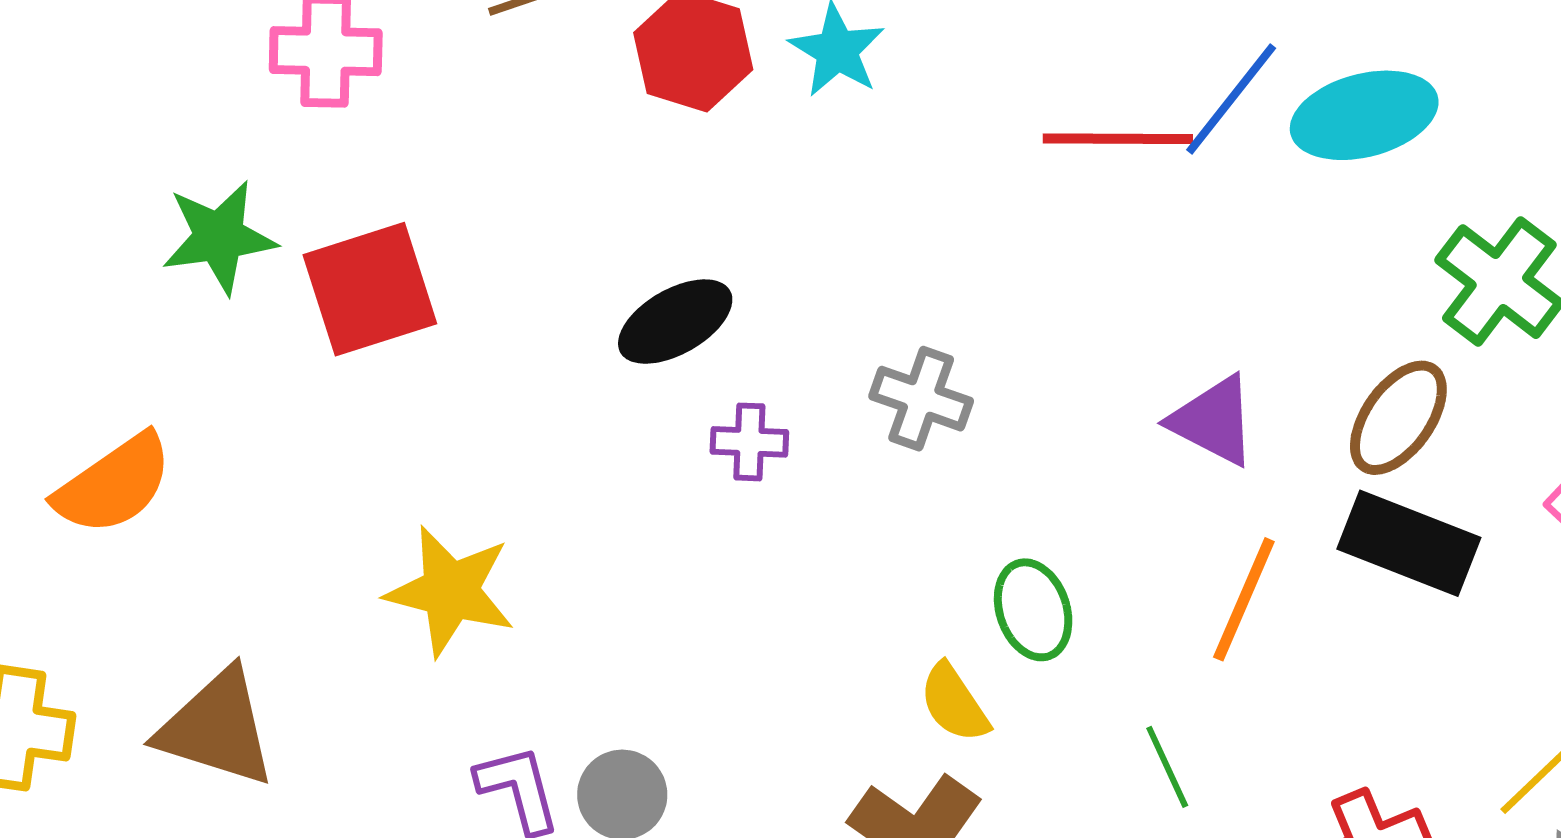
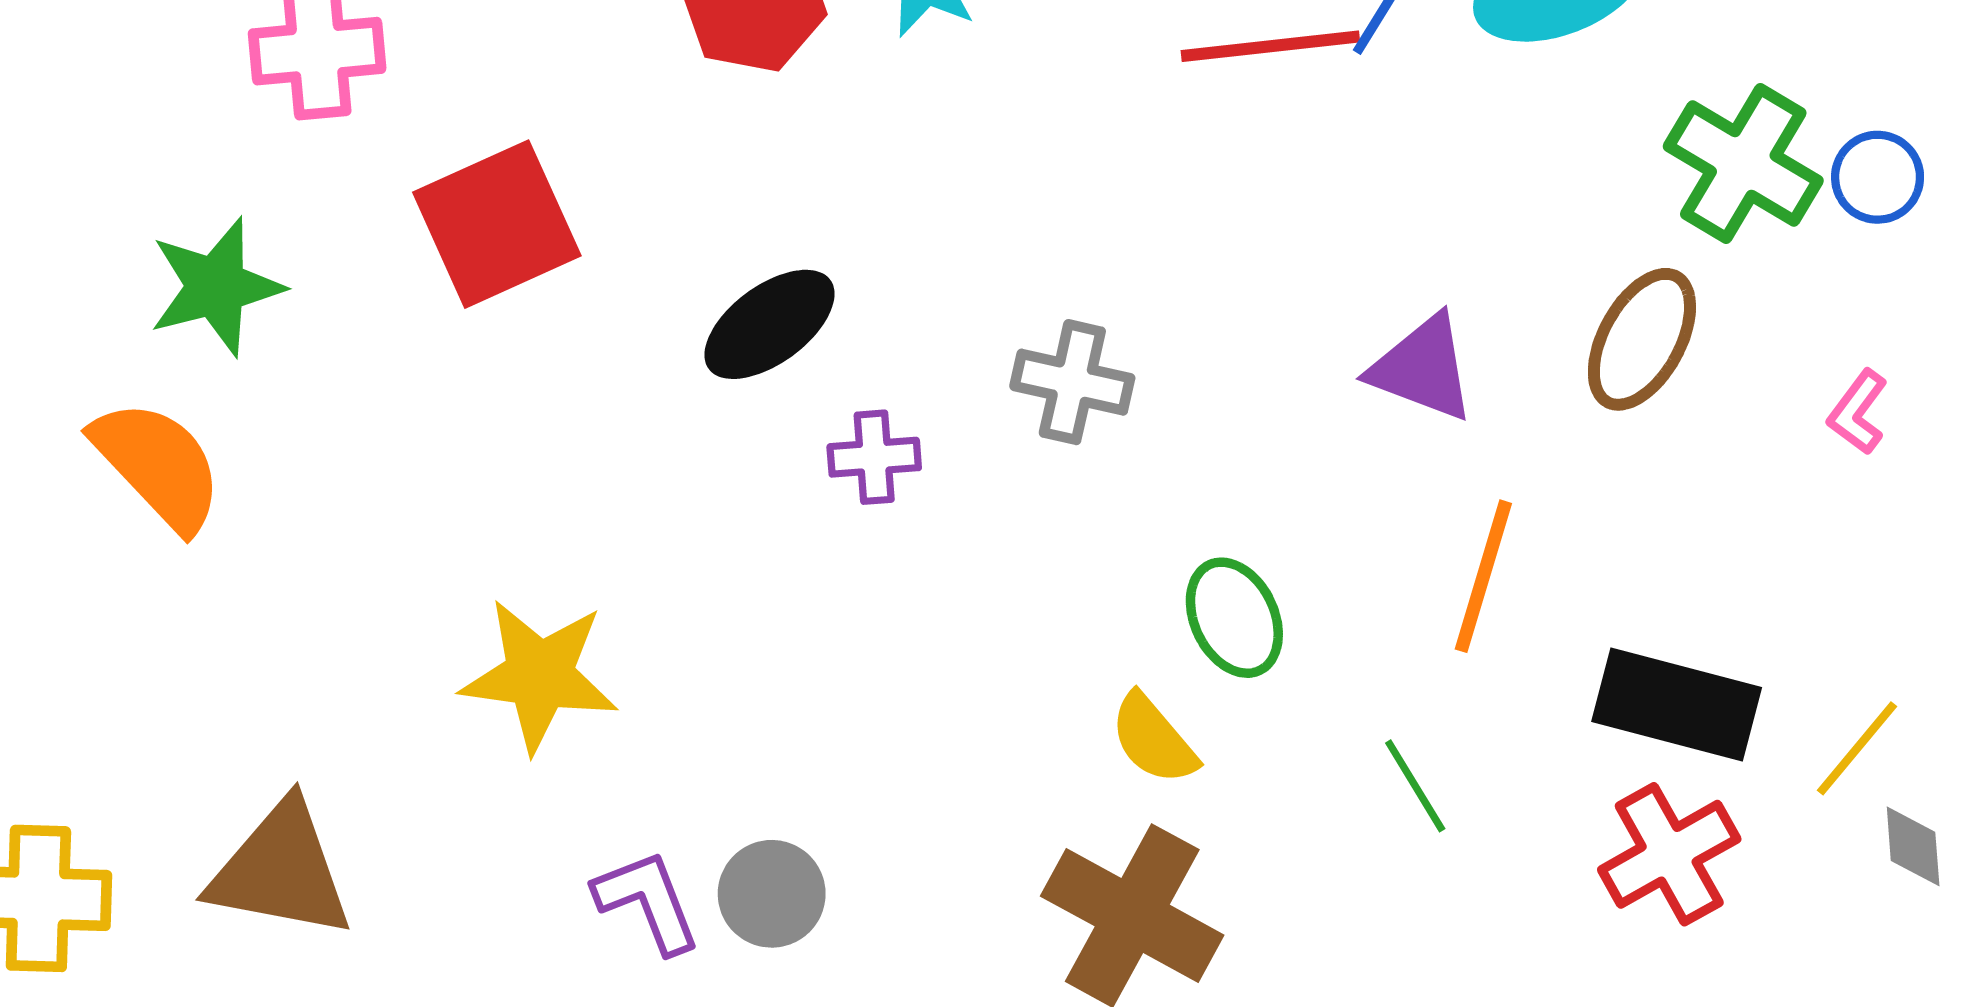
red square: (370, 289) -> (497, 224), moved
orange semicircle: (114, 484) -> (158, 465), moved, turned -92
black rectangle: (1409, 543) -> (1677, 705), moved

